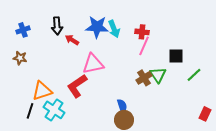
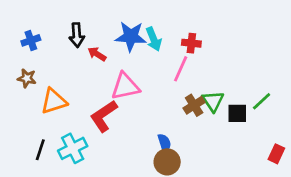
pink line: (144, 46) -> (181, 69), moved
black square: (176, 56) -> (237, 113), moved
orange triangle: (42, 91) -> (54, 101), moved
cyan cross: (54, 110) -> (73, 148), turned 30

